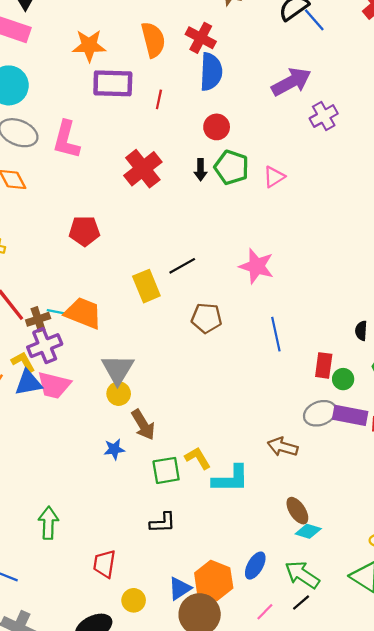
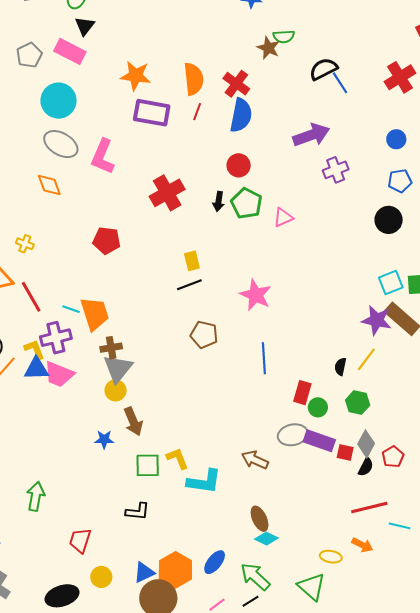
red line: (159, 99) -> (197, 112), moved
yellow rectangle: (146, 286) -> (192, 261), moved, size x0.7
orange trapezoid: (83, 313) -> (95, 314), turned 42
brown cross: (38, 319) -> (111, 348), moved

